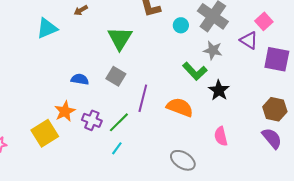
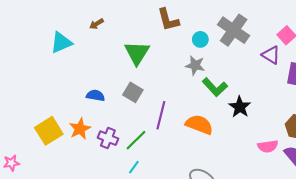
gray star: (213, 50) -> (195, 65), moved
yellow square: (45, 133) -> (49, 131), moved
pink semicircle: (221, 136) -> (268, 146), moved, turned -84

